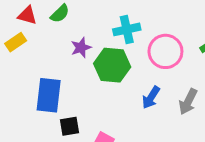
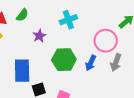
pink circle: (165, 51) -> (106, 41), moved
green hexagon: (112, 65) -> (64, 60), moved

